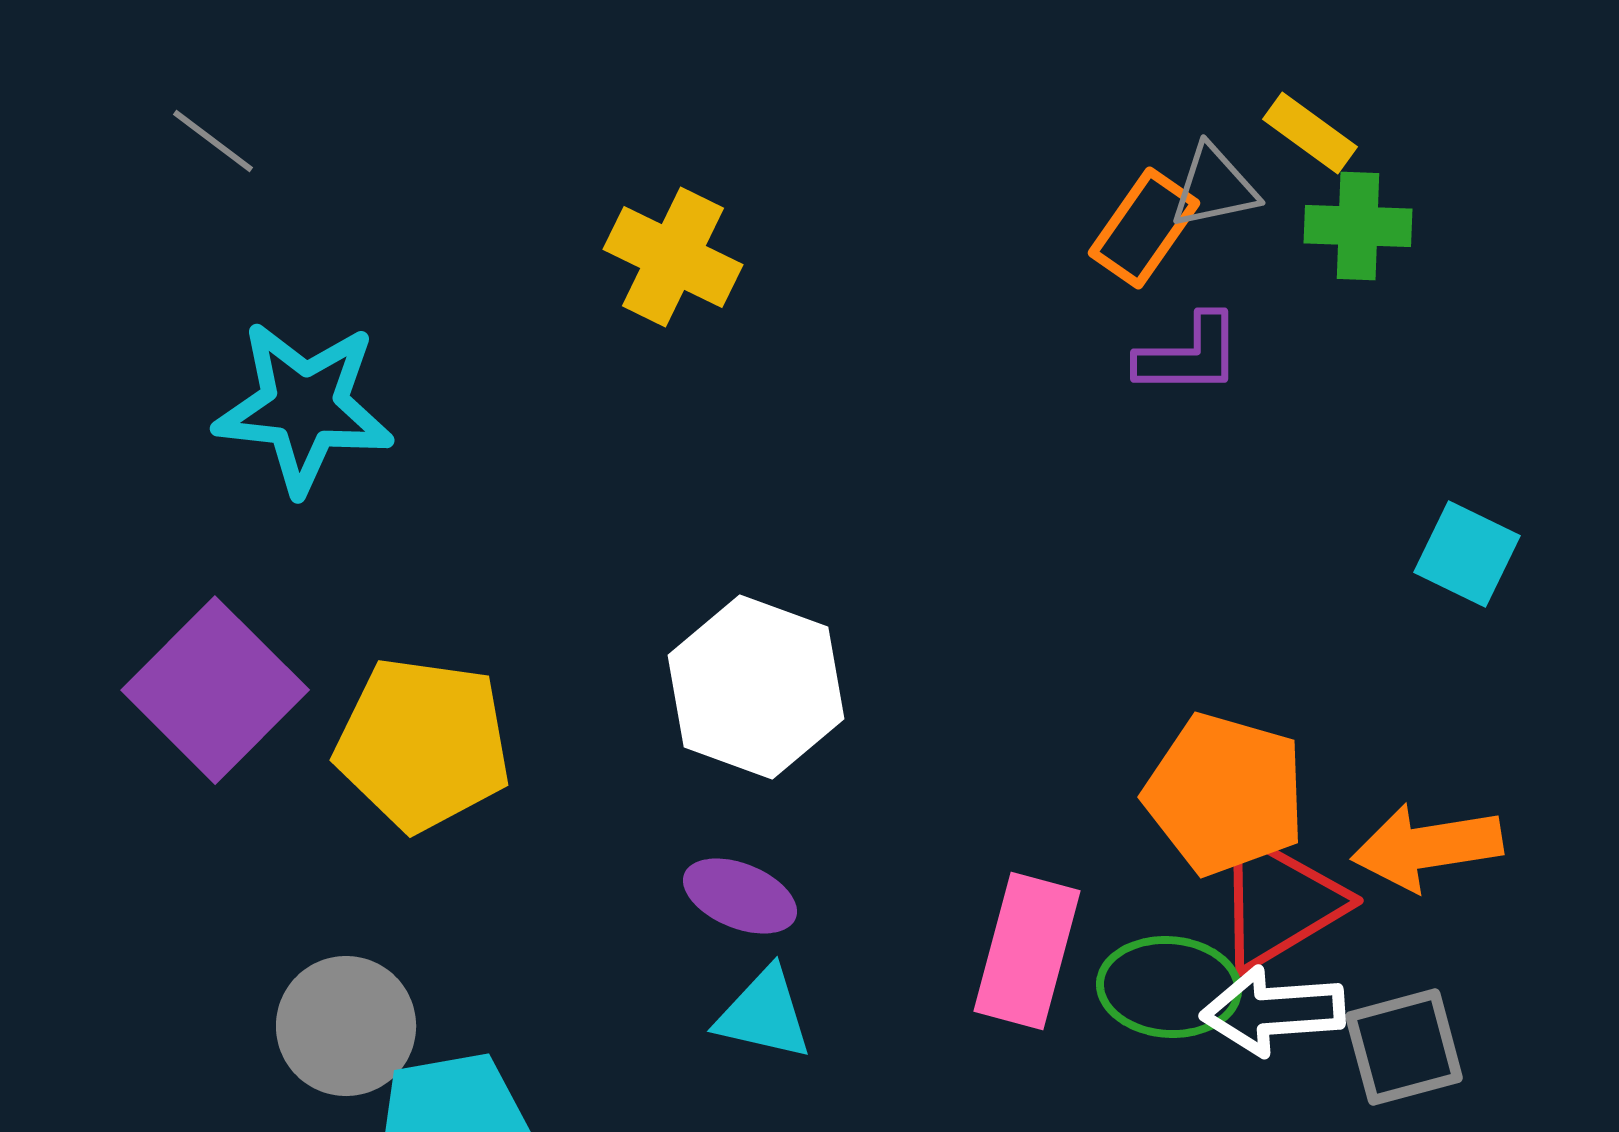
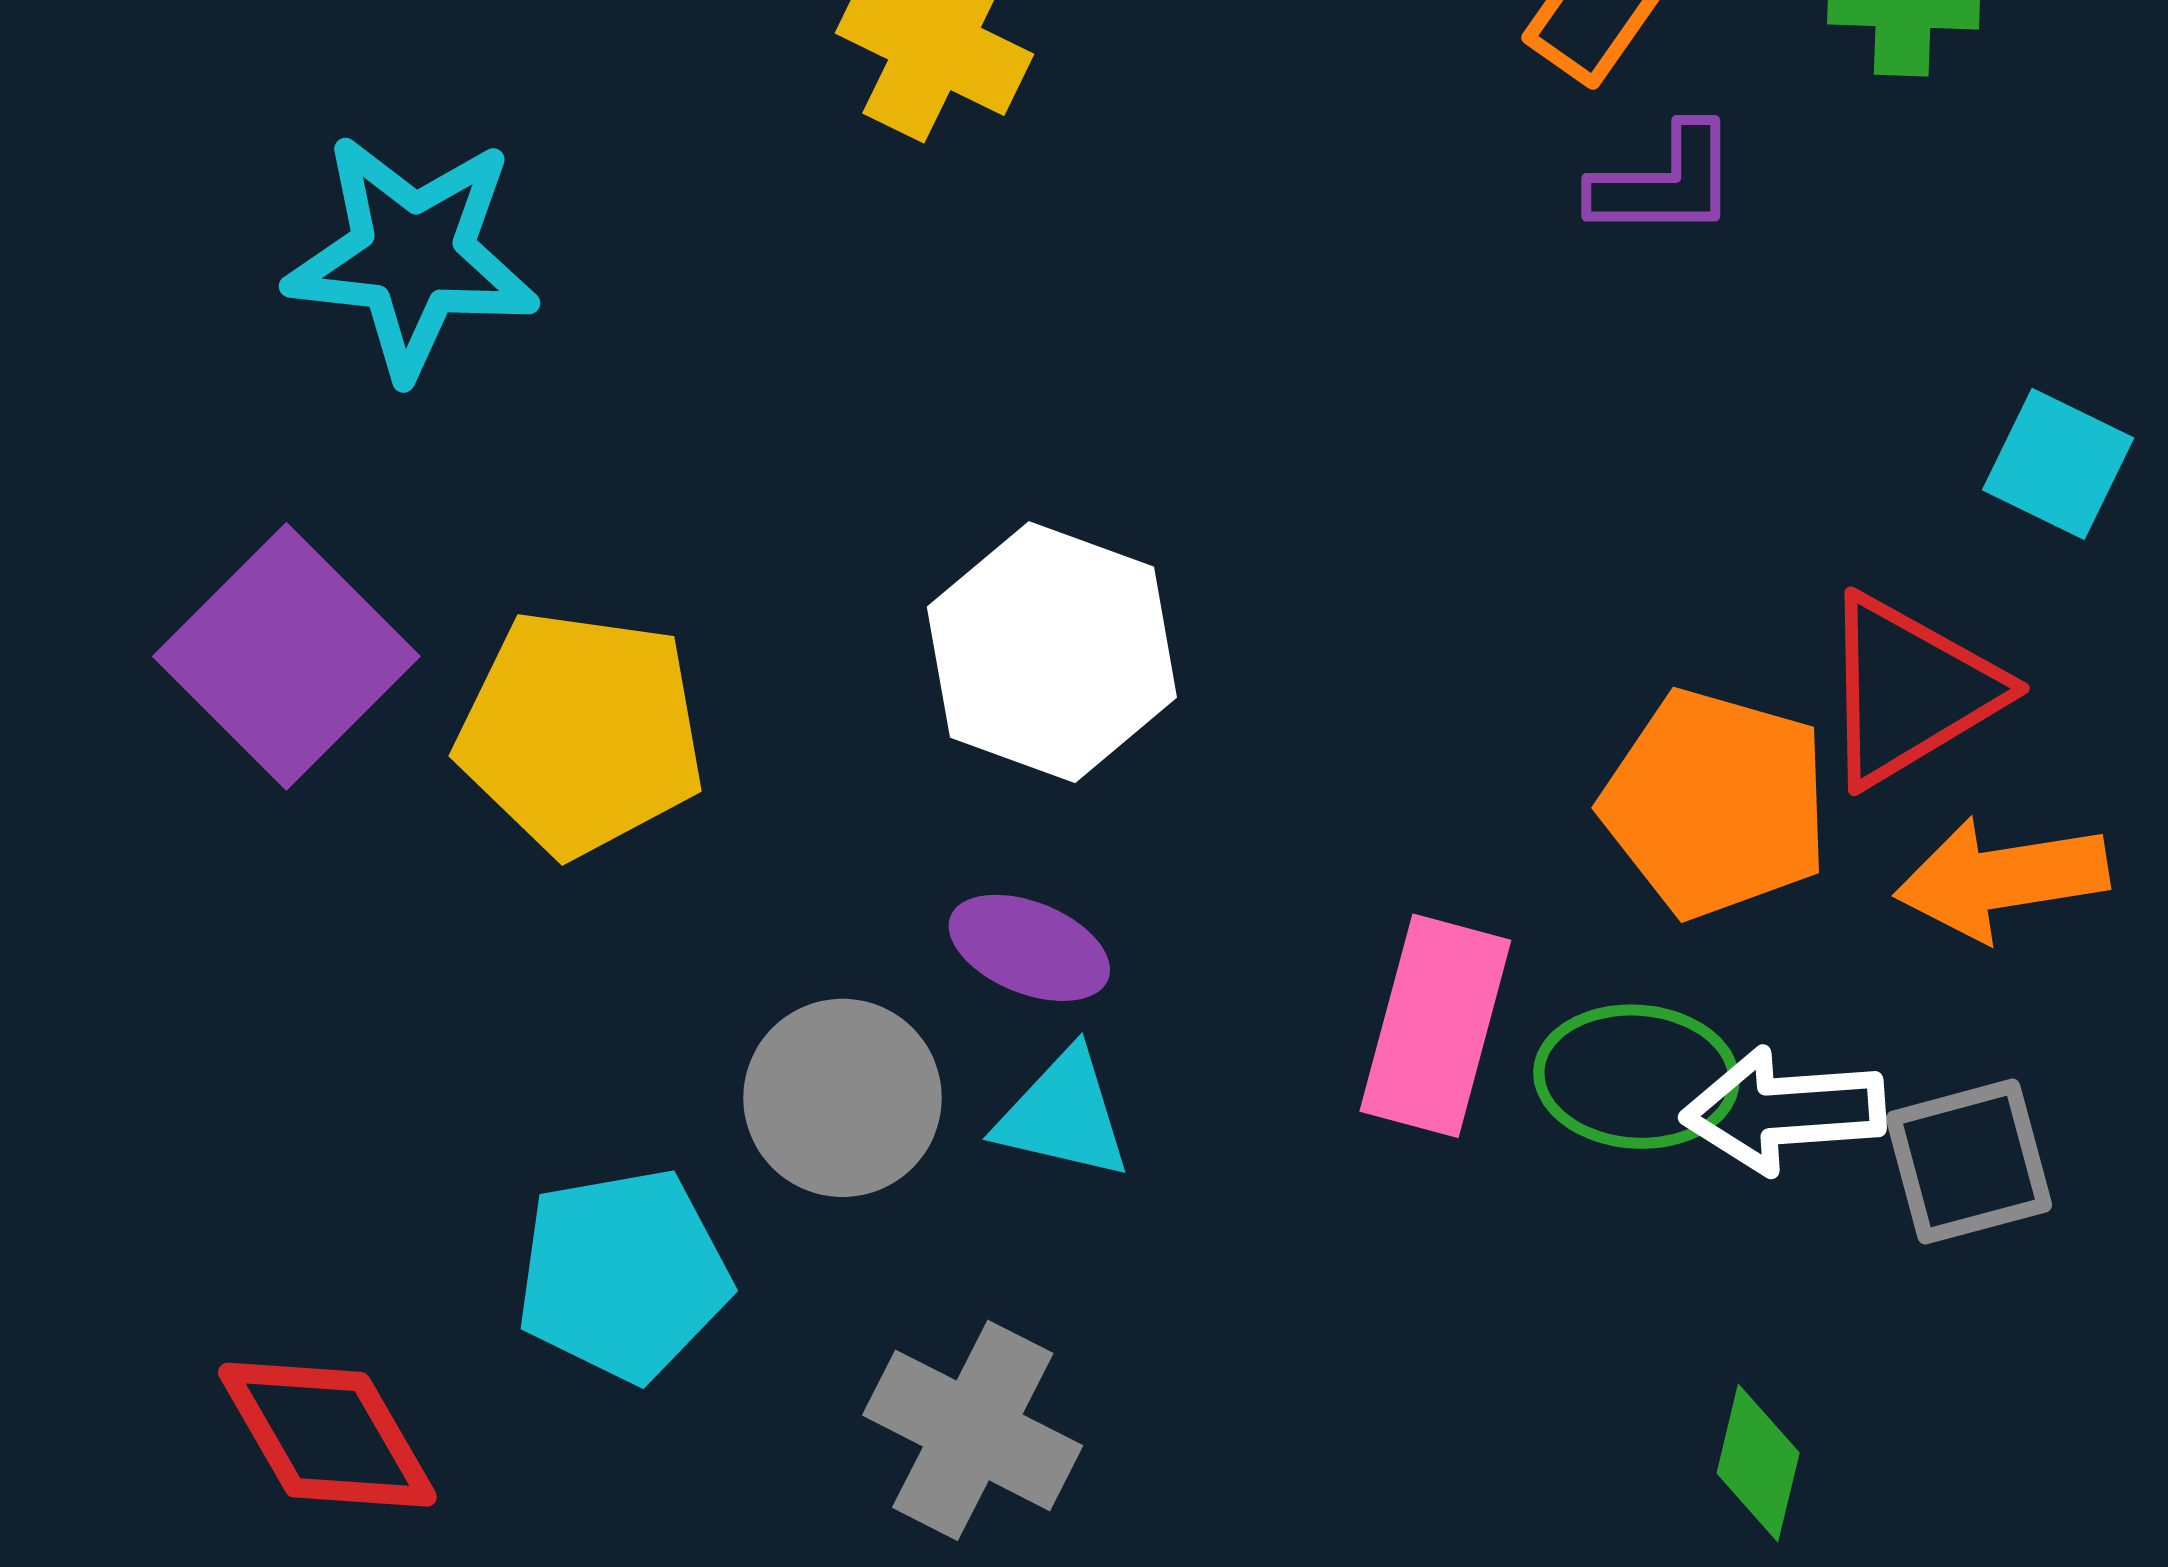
red triangle: (1279, 902) -> (1909, 690), moved
gray circle: (346, 1026) -> (843, 1098), moved

